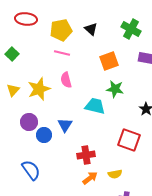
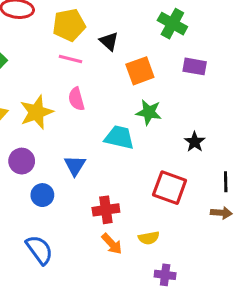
black triangle: (91, 29) -> (109, 41), moved
blue circle: (44, 135) -> (42, 195), moved
blue semicircle: (31, 170) -> (39, 250), moved
orange arrow: (90, 178) -> (112, 244), turned 84

